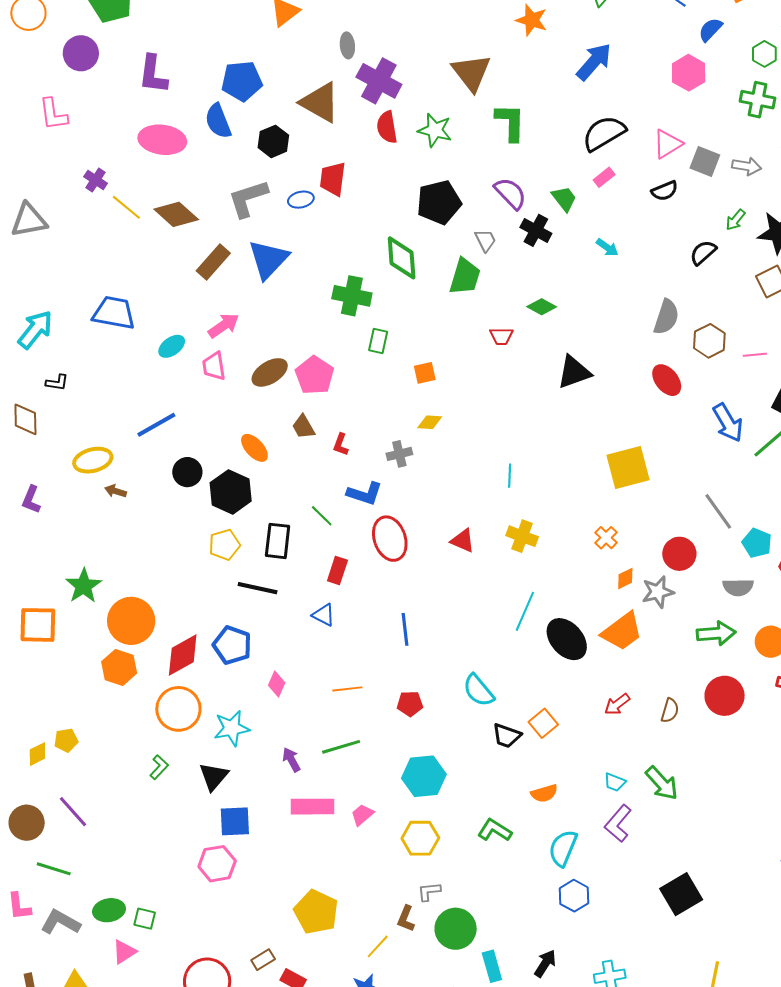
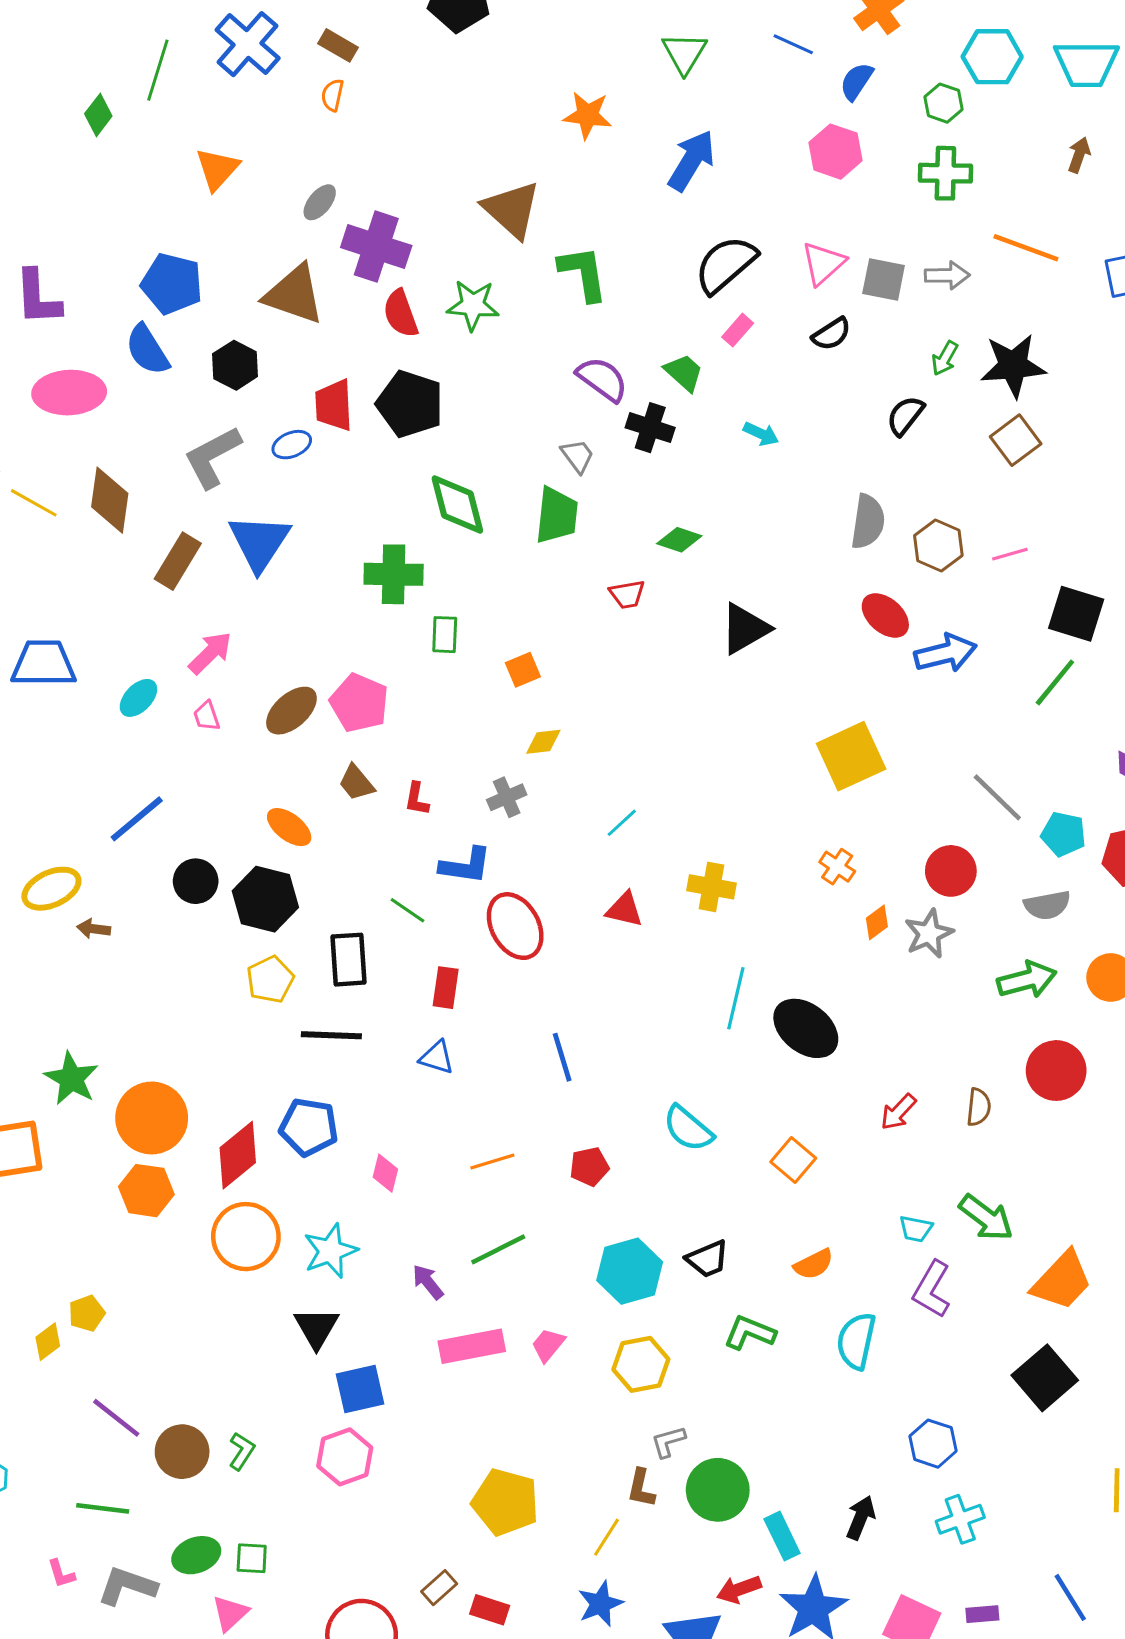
gray ellipse: (347, 45) -> (320, 202), turned 55
blue pentagon: (242, 81) -> (172, 284), turned 30
black pentagon: (439, 202) -> (410, 404), moved, turned -30
brown diamond: (176, 214) -> (110, 500), turned 66
pink trapezoid: (214, 366) -> (207, 716), size x0.7
blue arrow: (728, 423) -> (945, 653), moved, turned -63
cyan line: (510, 476) -> (622, 823), moved, turned 55
orange trapezoid: (622, 631) -> (1062, 1281), moved
black trapezoid: (507, 736) -> (707, 1259), moved, turned -32
green L-shape: (159, 767) -> (242, 1451), moved
brown circle: (27, 823) -> (182, 1452), moved
blue hexagon: (574, 896) -> (933, 1444), moved
pink L-shape: (19, 906) -> (61, 1574), size x0.7

